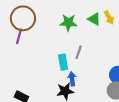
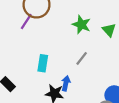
cyan rectangle: (63, 62) -> (43, 63), moved

